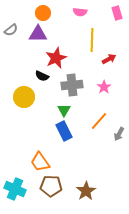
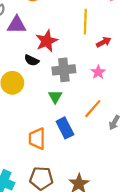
purple triangle: (38, 34) -> (17, 25), moved
blue rectangle: (64, 131) -> (65, 128), moved
orange trapezoid: (40, 162) -> (37, 139), moved, turned 35

